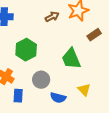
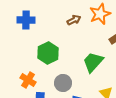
green trapezoid: (71, 59) -> (93, 62), turned 65

